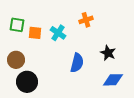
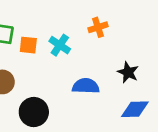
blue semicircle: (77, 63) -> (86, 86), turned -102
black circle: (27, 82) -> (34, 112), moved

